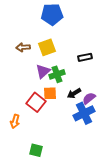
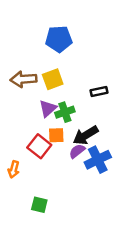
brown arrow: (23, 47) -> (23, 79), size x1.5
black arrow: (74, 93) -> (86, 135), size x1.5
purple semicircle: (89, 98) -> (77, 151), moved

